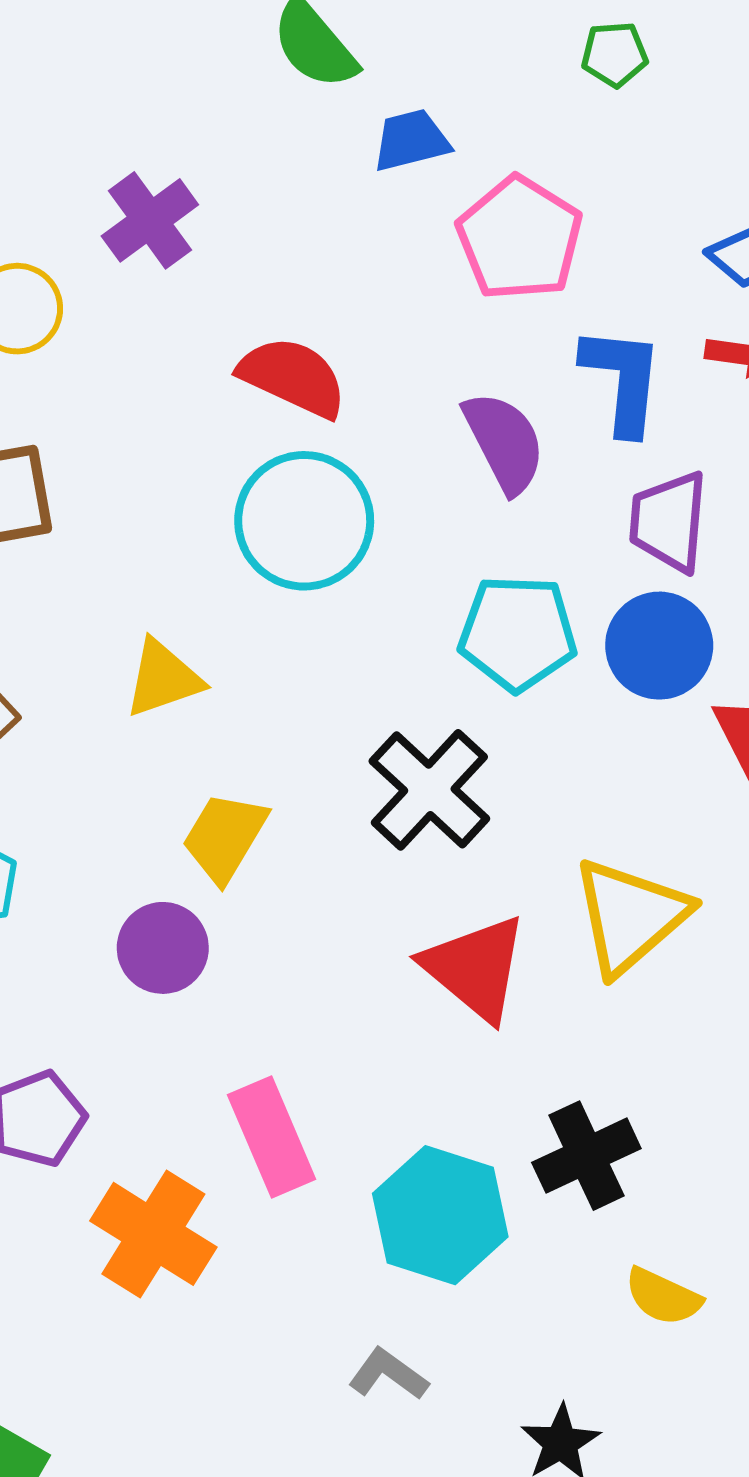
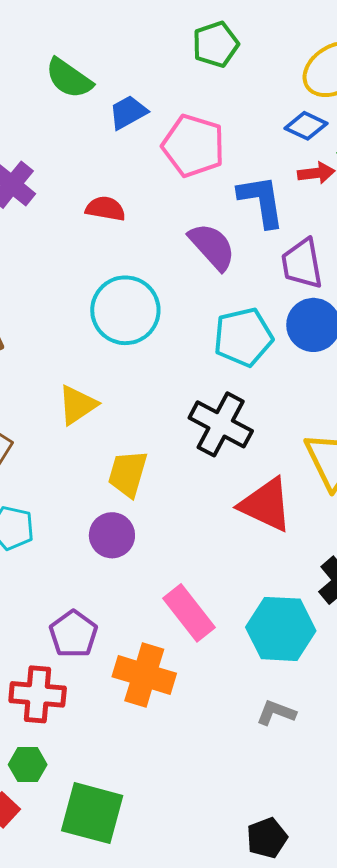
green pentagon: (615, 54) -> (216, 44), size x1.4
red semicircle: (293, 377) -> (105, 209), moved, size x0.7

